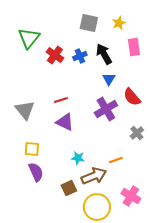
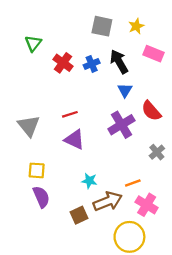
green triangle: (29, 38) -> (33, 43), size x0.7
pink rectangle: (134, 47) -> (153, 54), turned -60
pink cross: (131, 196) -> (147, 205), moved
yellow circle: (97, 207) -> (129, 237), moved

